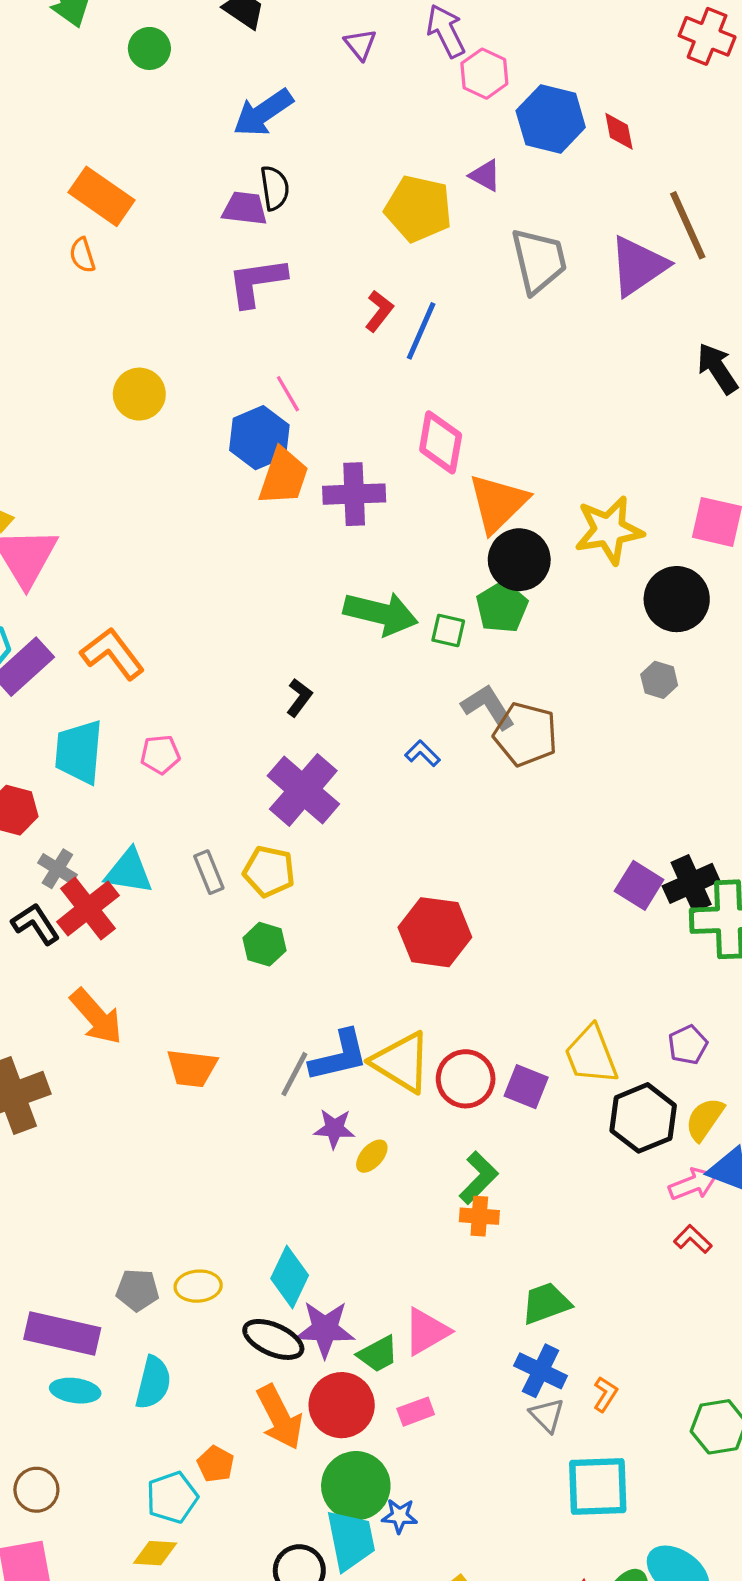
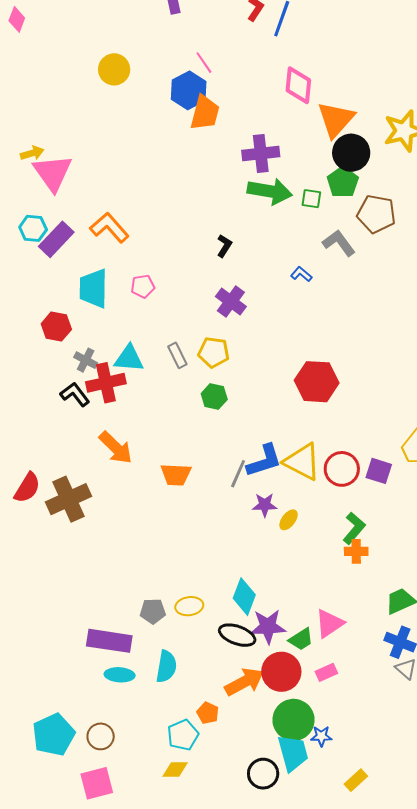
purple cross: (354, 494) -> (261, 153), moved
brown pentagon: (526, 734) -> (376, 214), moved
purple cross: (303, 790) -> (231, 302), size x0.7
red cross: (88, 909) -> (106, 383), turned 30
orange arrow: (280, 1417) -> (244, 682), turned -87

